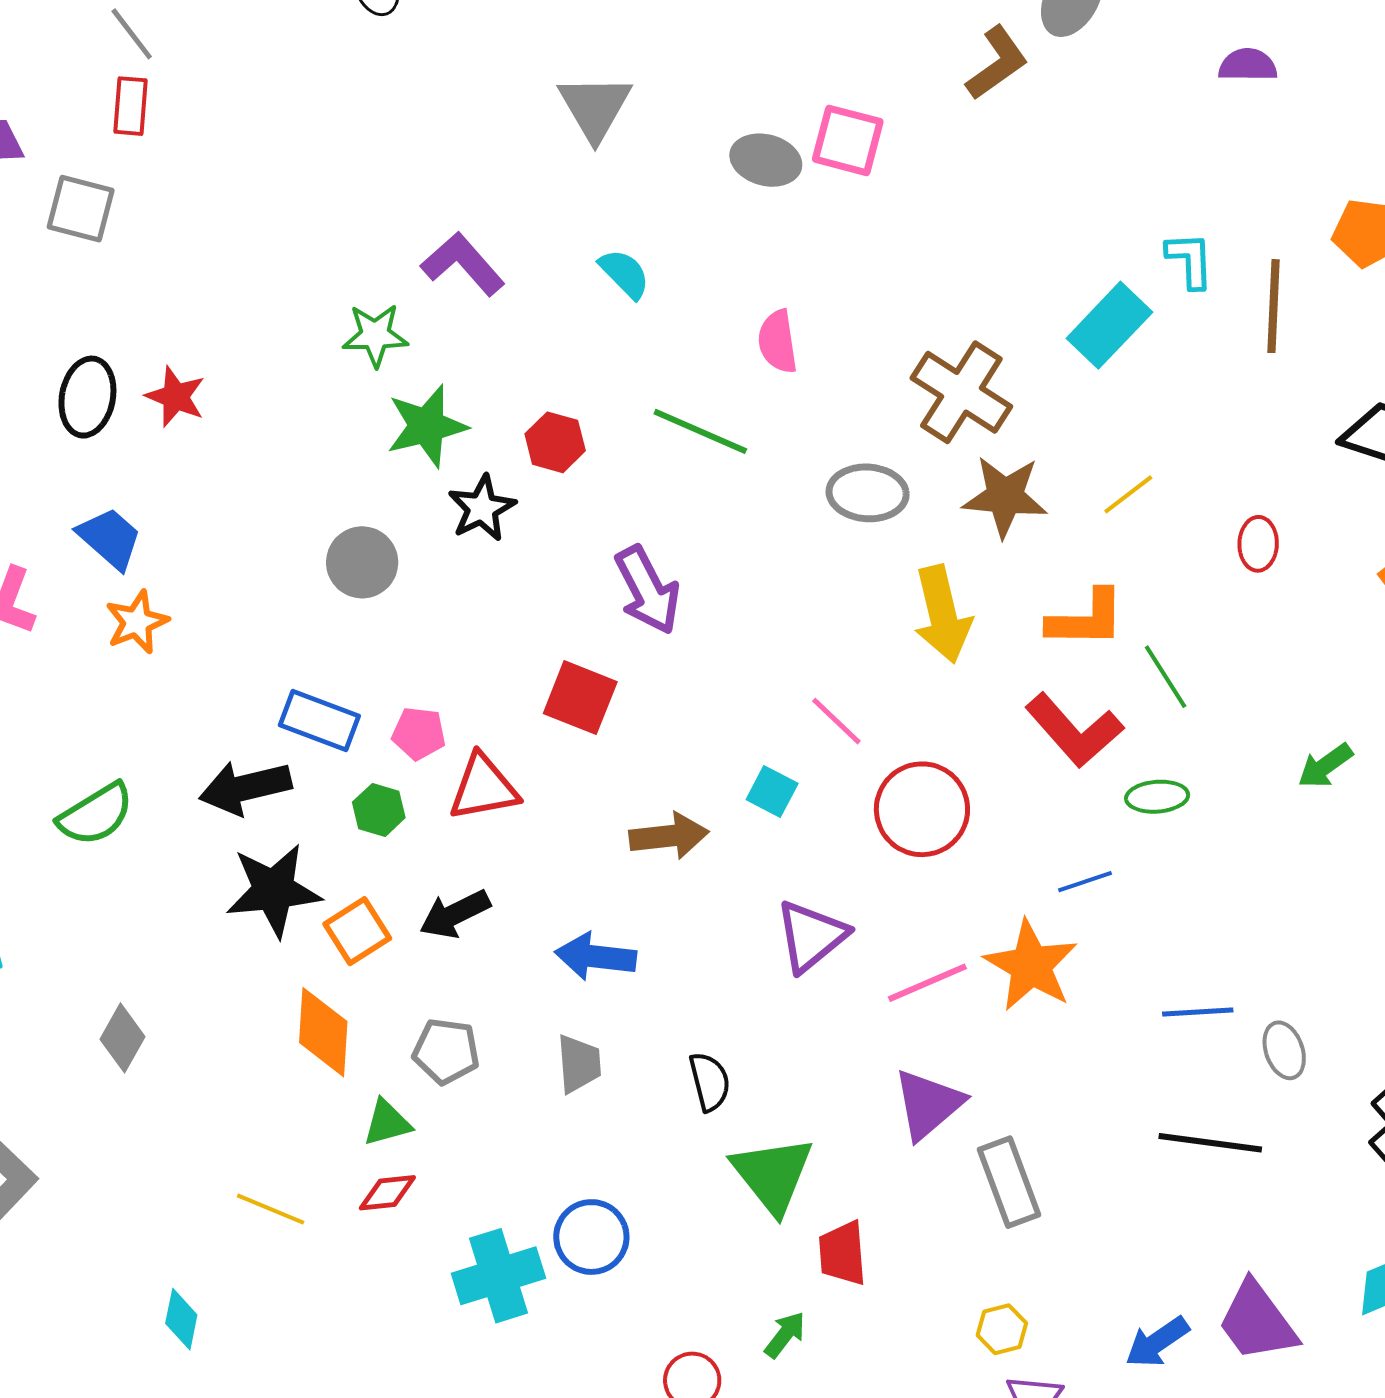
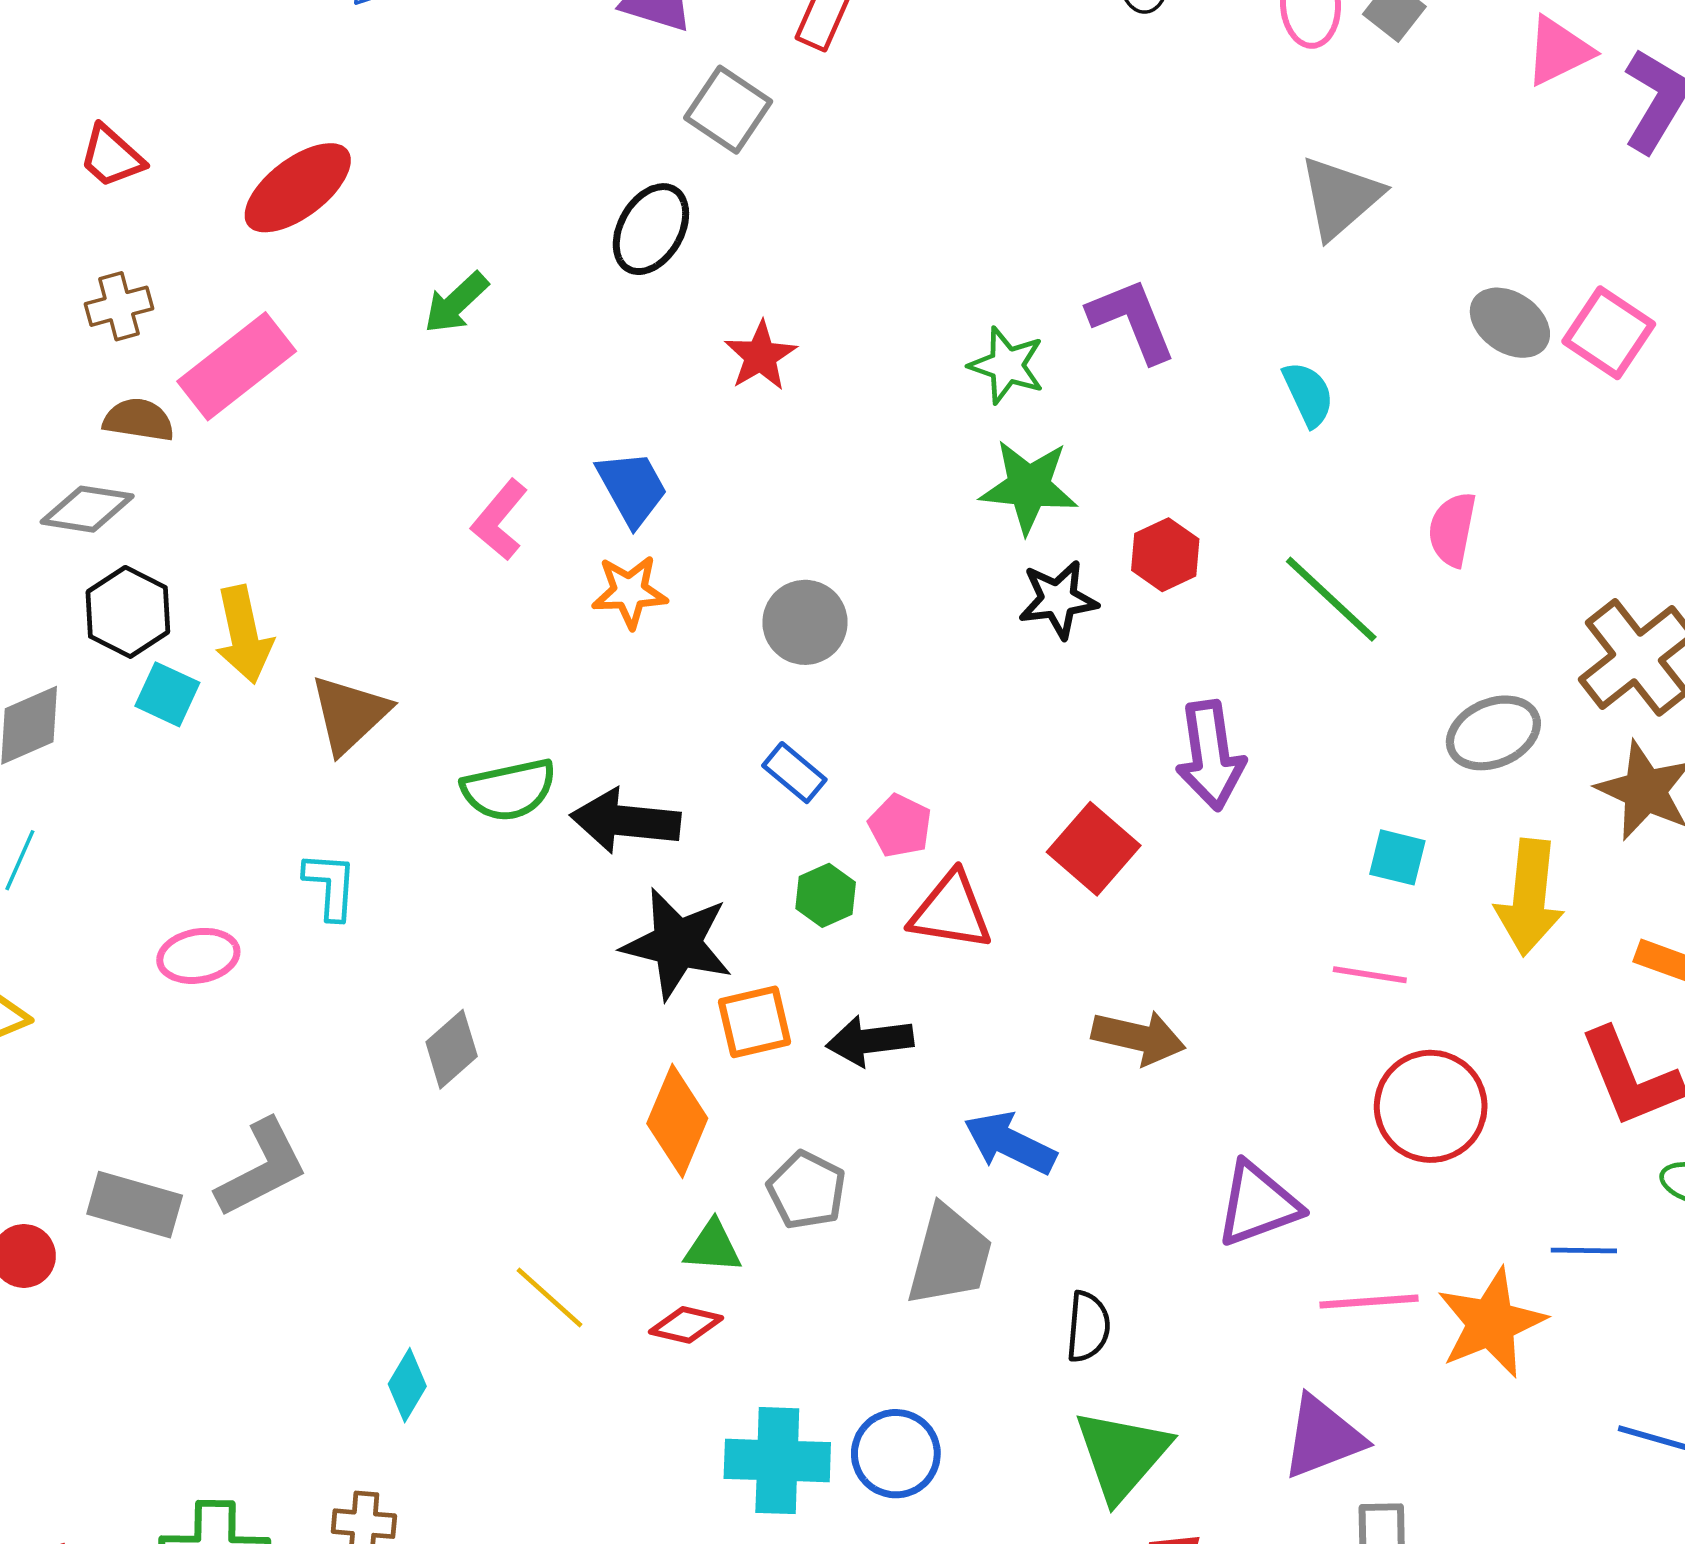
black ellipse: (87, 397) -> (651, 229), moved
gray ellipse: (868, 493) -> (1493, 733), turned -46
gray circle: (362, 562) -> (805, 622), moved
blue rectangle: (319, 720) -> (794, 773), size x0.7
pink line: (836, 721) -> (1370, 975), turned -54
black arrow: (245, 787) -> (625, 821), moved
cyan square: (772, 792) -> (1397, 857), moved, turned -33
gray trapezoid: (579, 1064) -> (950, 1256), size x1.5

